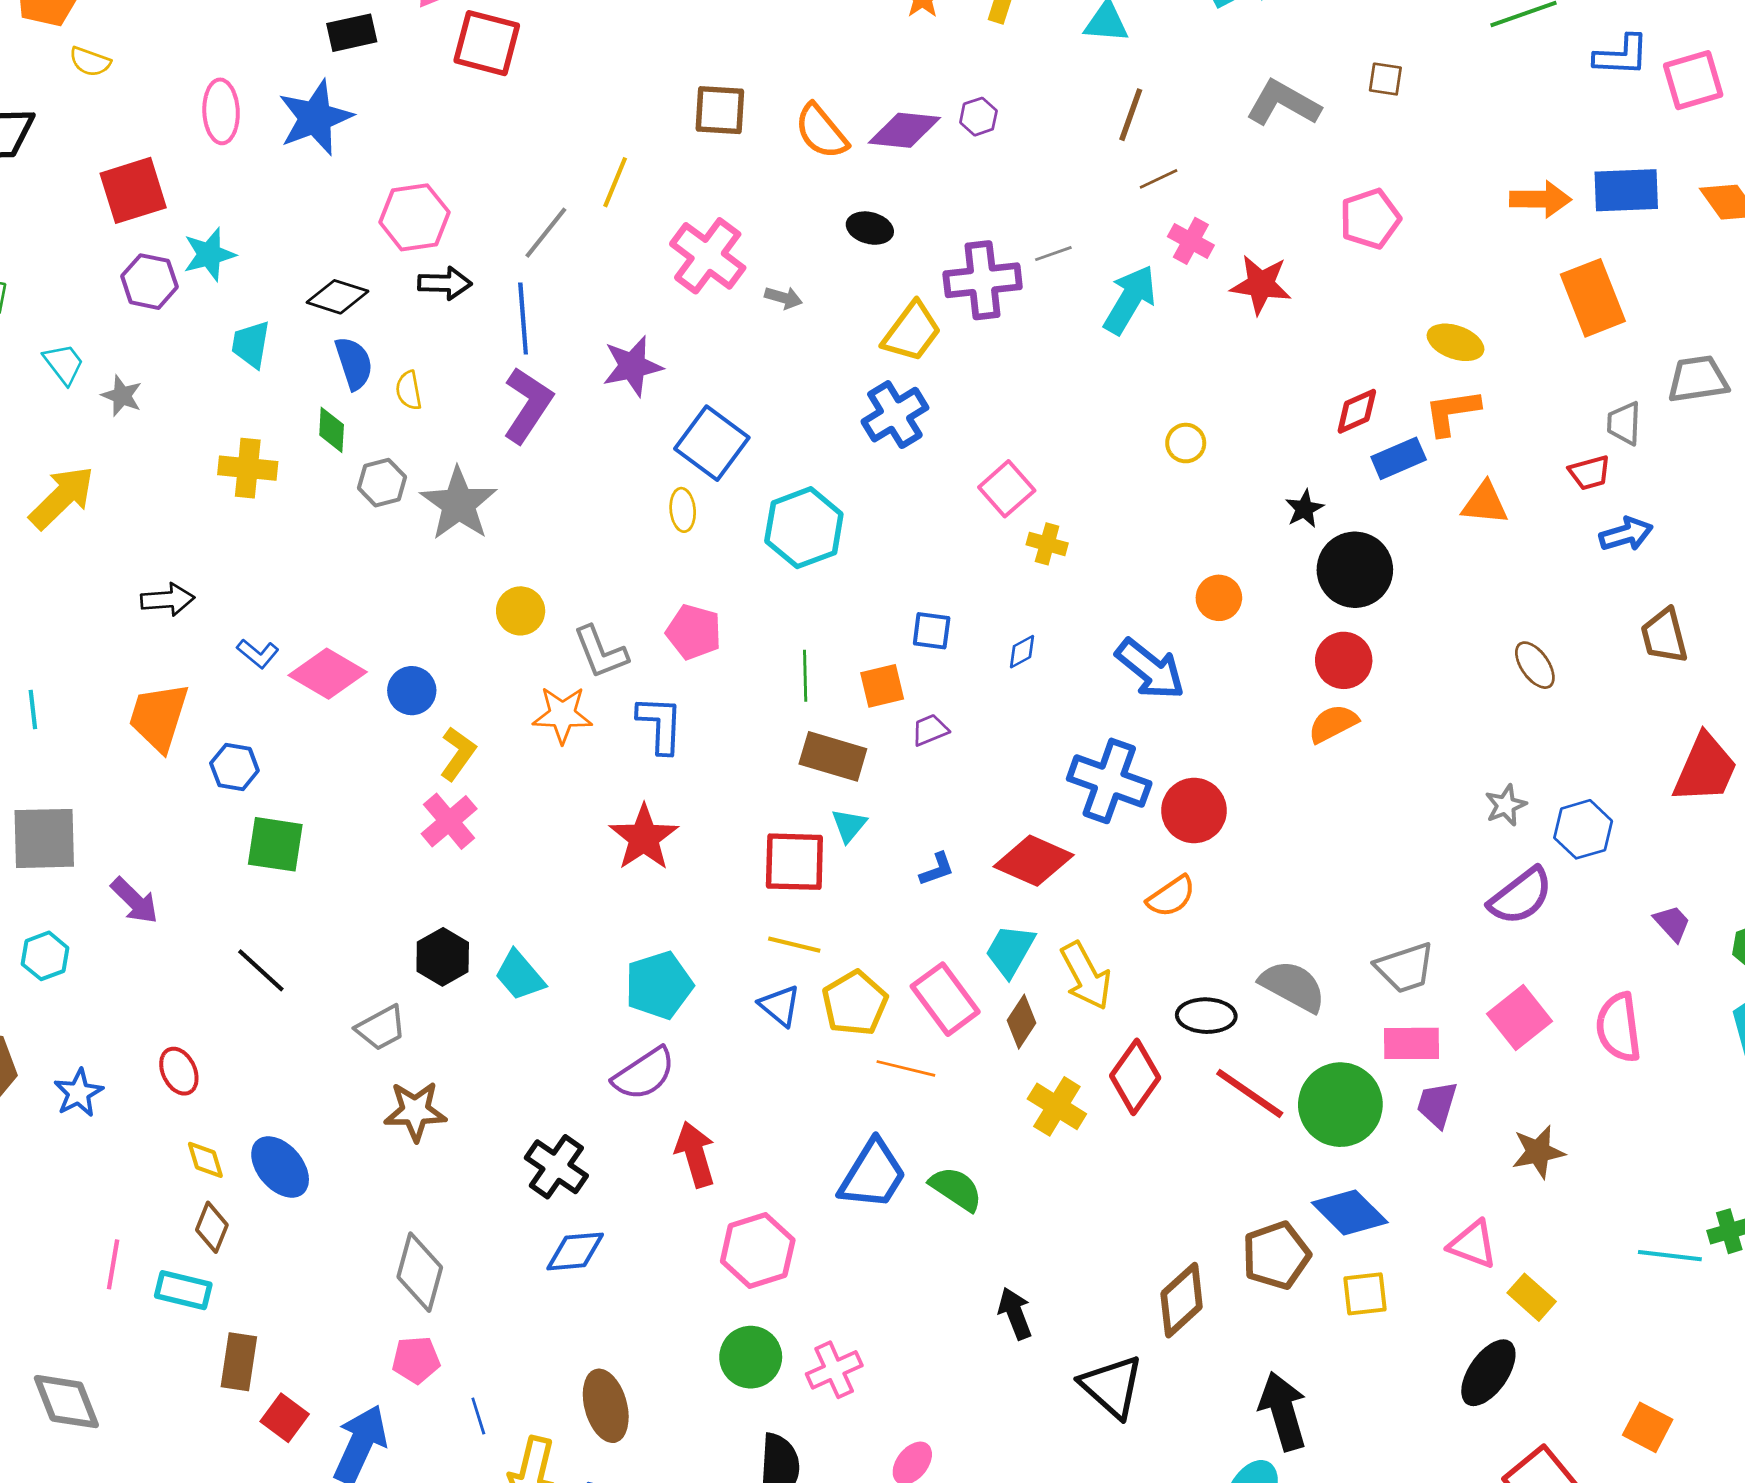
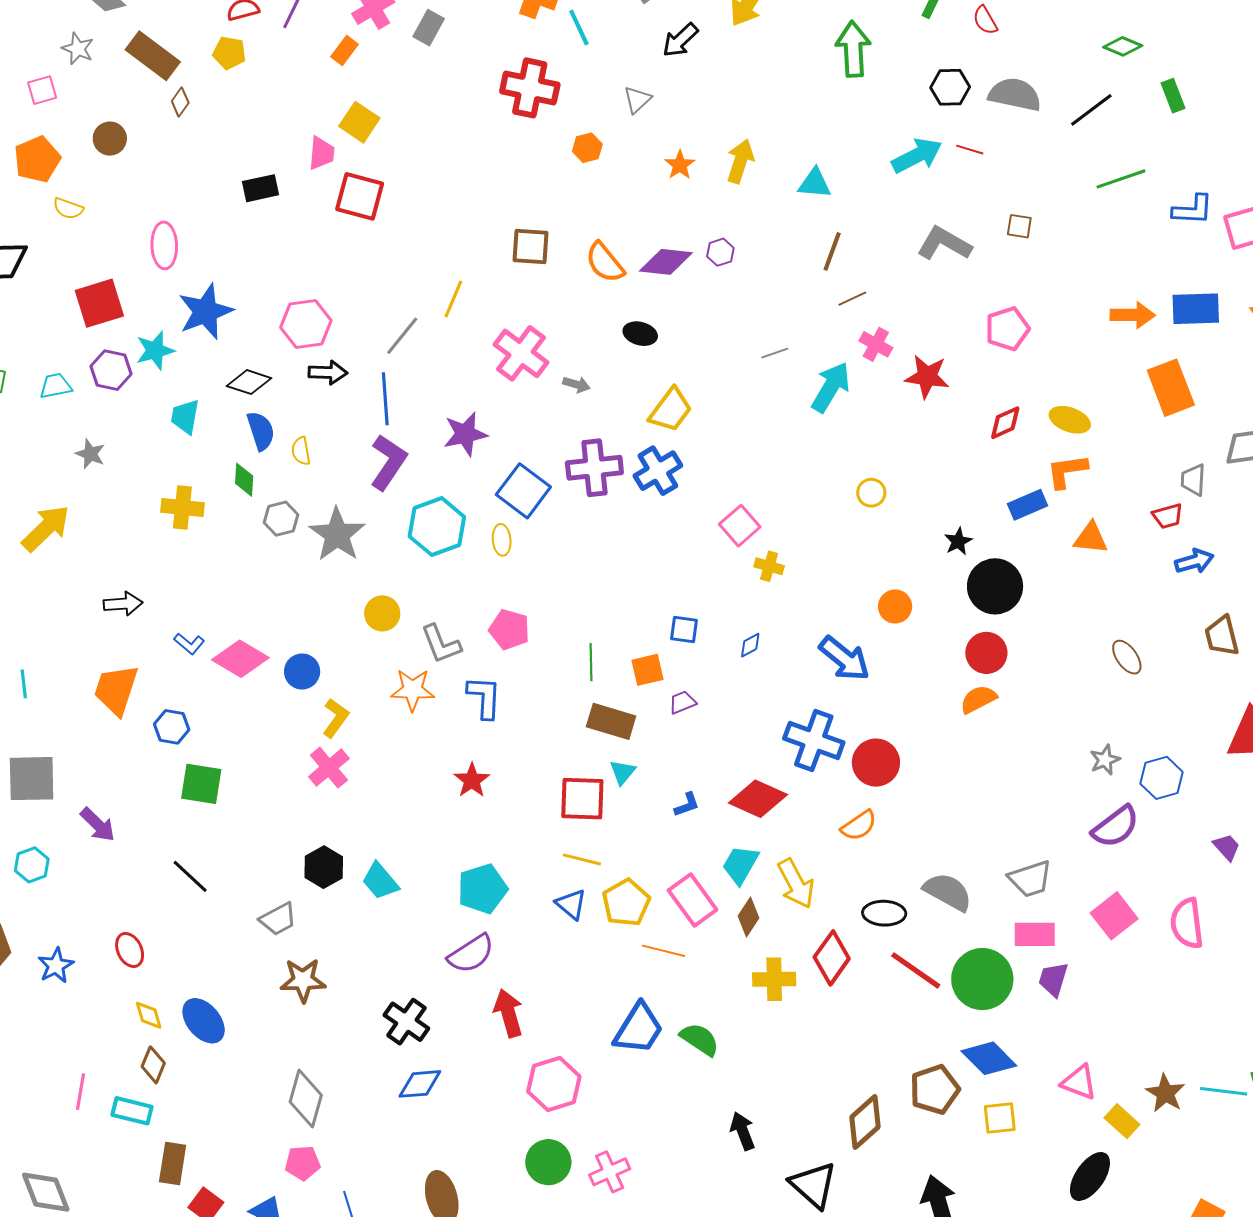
blue star: (315, 118) -> (205, 312), moved
purple cross: (983, 280) -> (594, 468), moved
cyan trapezoid: (64, 364) -> (55, 386), moved, turned -64
red diamond: (1357, 411) -> (1005, 423), moved
cyan hexagon: (804, 528) -> (437, 527), moved
red star: (644, 838) -> (472, 780), size x0.7
yellow cross: (1057, 1106) -> (774, 979), turned -33
brown star: (1538, 1152) -> (1165, 1093), moved, turned -30

